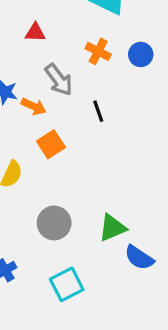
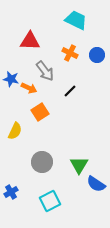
red triangle: (35, 32) -> (30, 41), size x1.5
black line: (98, 111) -> (70, 91), turned 64
green triangle: (112, 228) -> (79, 165), turned -36

